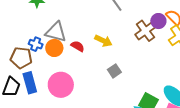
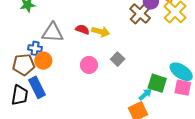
red semicircle: (78, 46) -> (82, 29), moved
orange circle: (54, 48) -> (43, 61), moved
pink circle: (61, 85) -> (89, 65), moved, size x0.7

